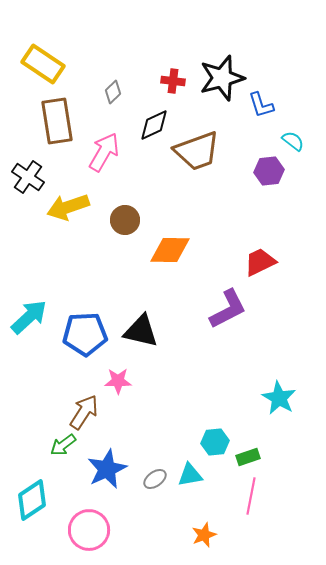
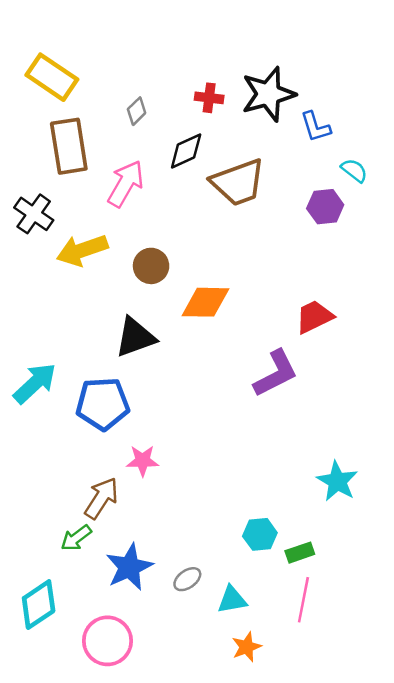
black triangle: (141, 331) -> (135, 337), moved, turned -33
cyan triangle: (190, 475) -> (232, 600), moved

